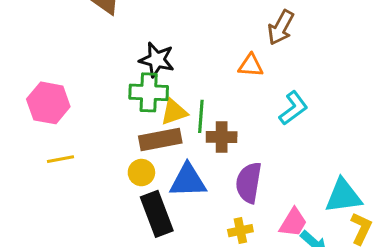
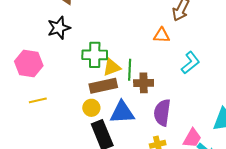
black star: (157, 60) -> (59, 28), moved, turned -30

